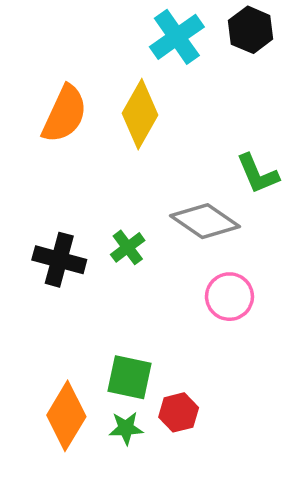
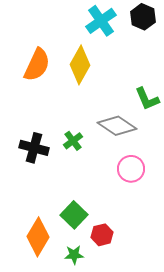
green square: (129, 377) -> (74, 215), turned 32
green star: (126, 428) -> (74, 255), moved

